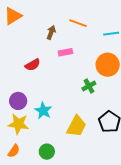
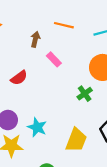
pink rectangle: (65, 52) -> (54, 59), turned 64

